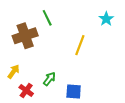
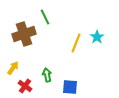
cyan star: (106, 19) -> (97, 37), moved
green arrow: (49, 79) -> (47, 75), turned -48

